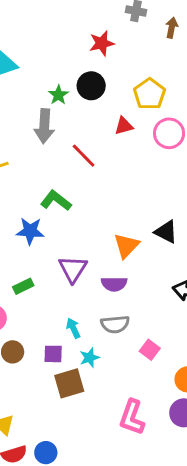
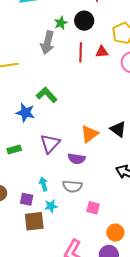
red line: (84, 156) -> (81, 52), moved, turned 36
pink square: (150, 350) -> (93, 208), turned -32

